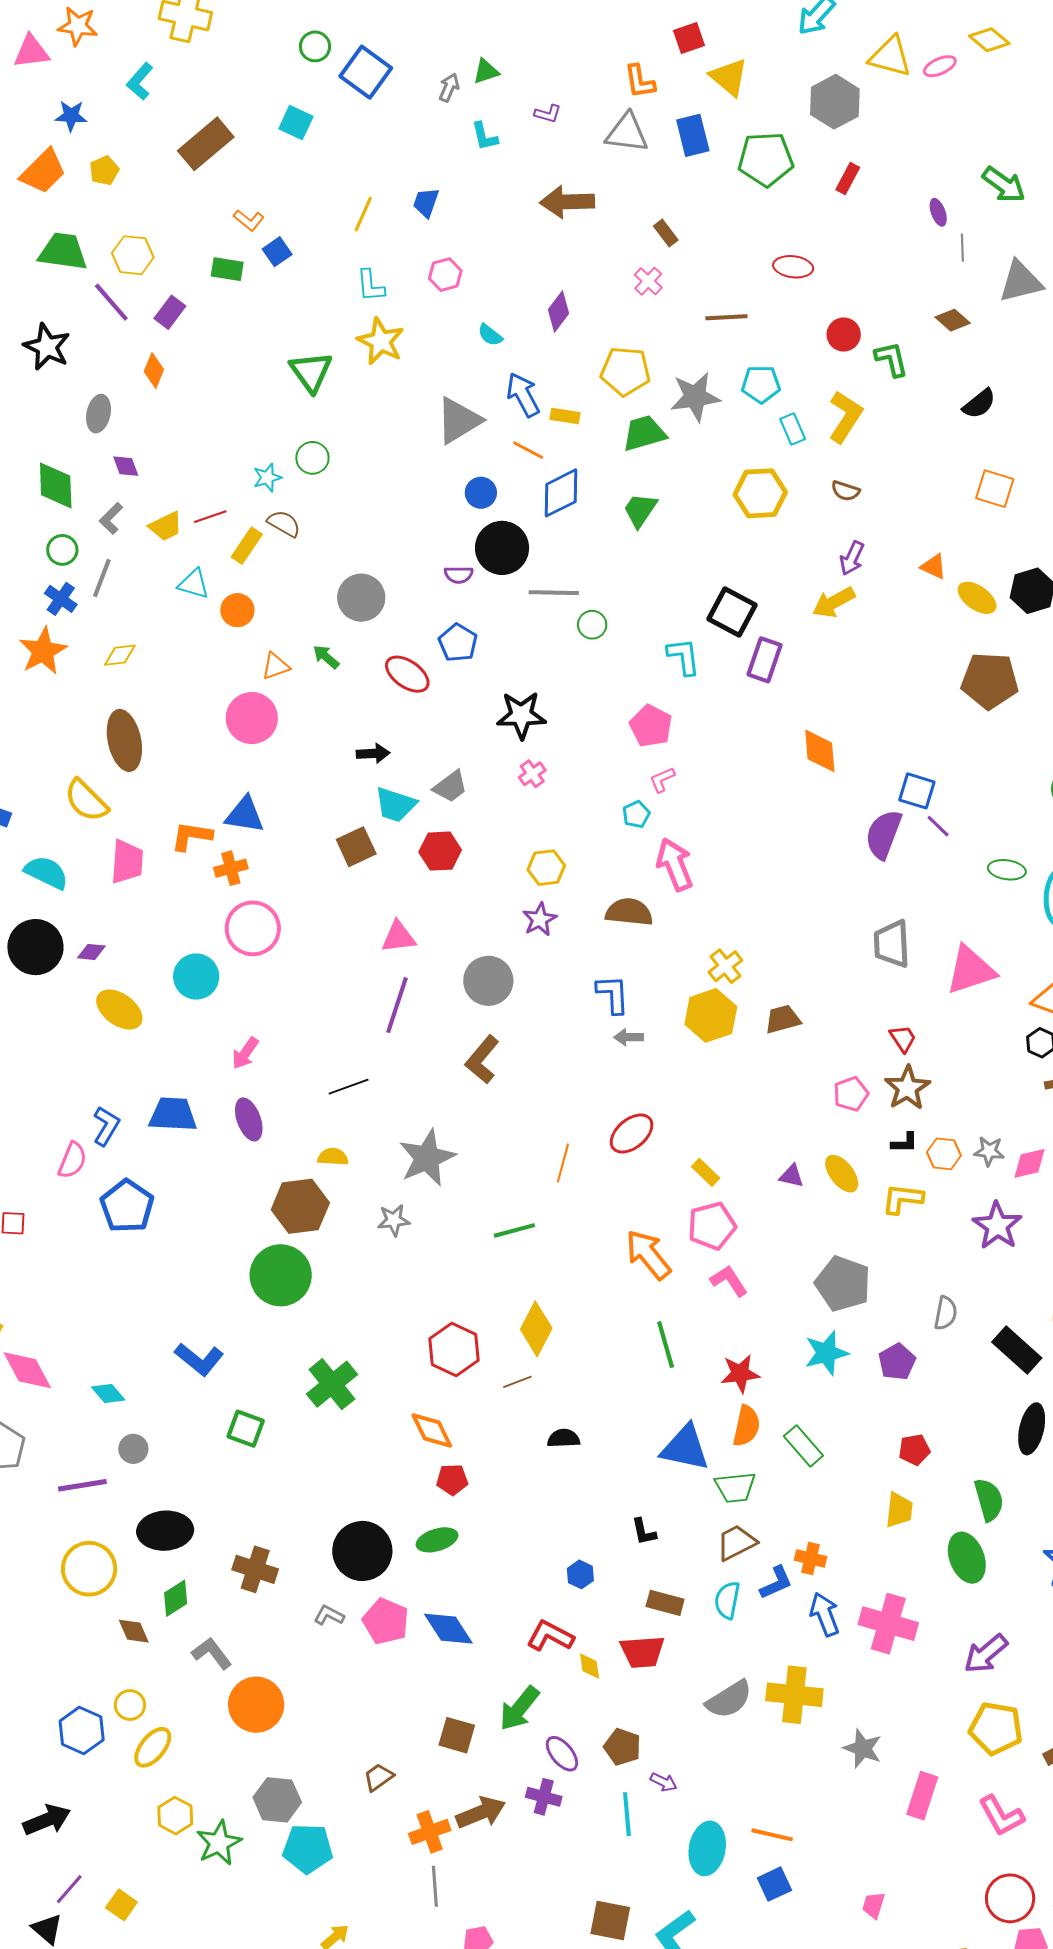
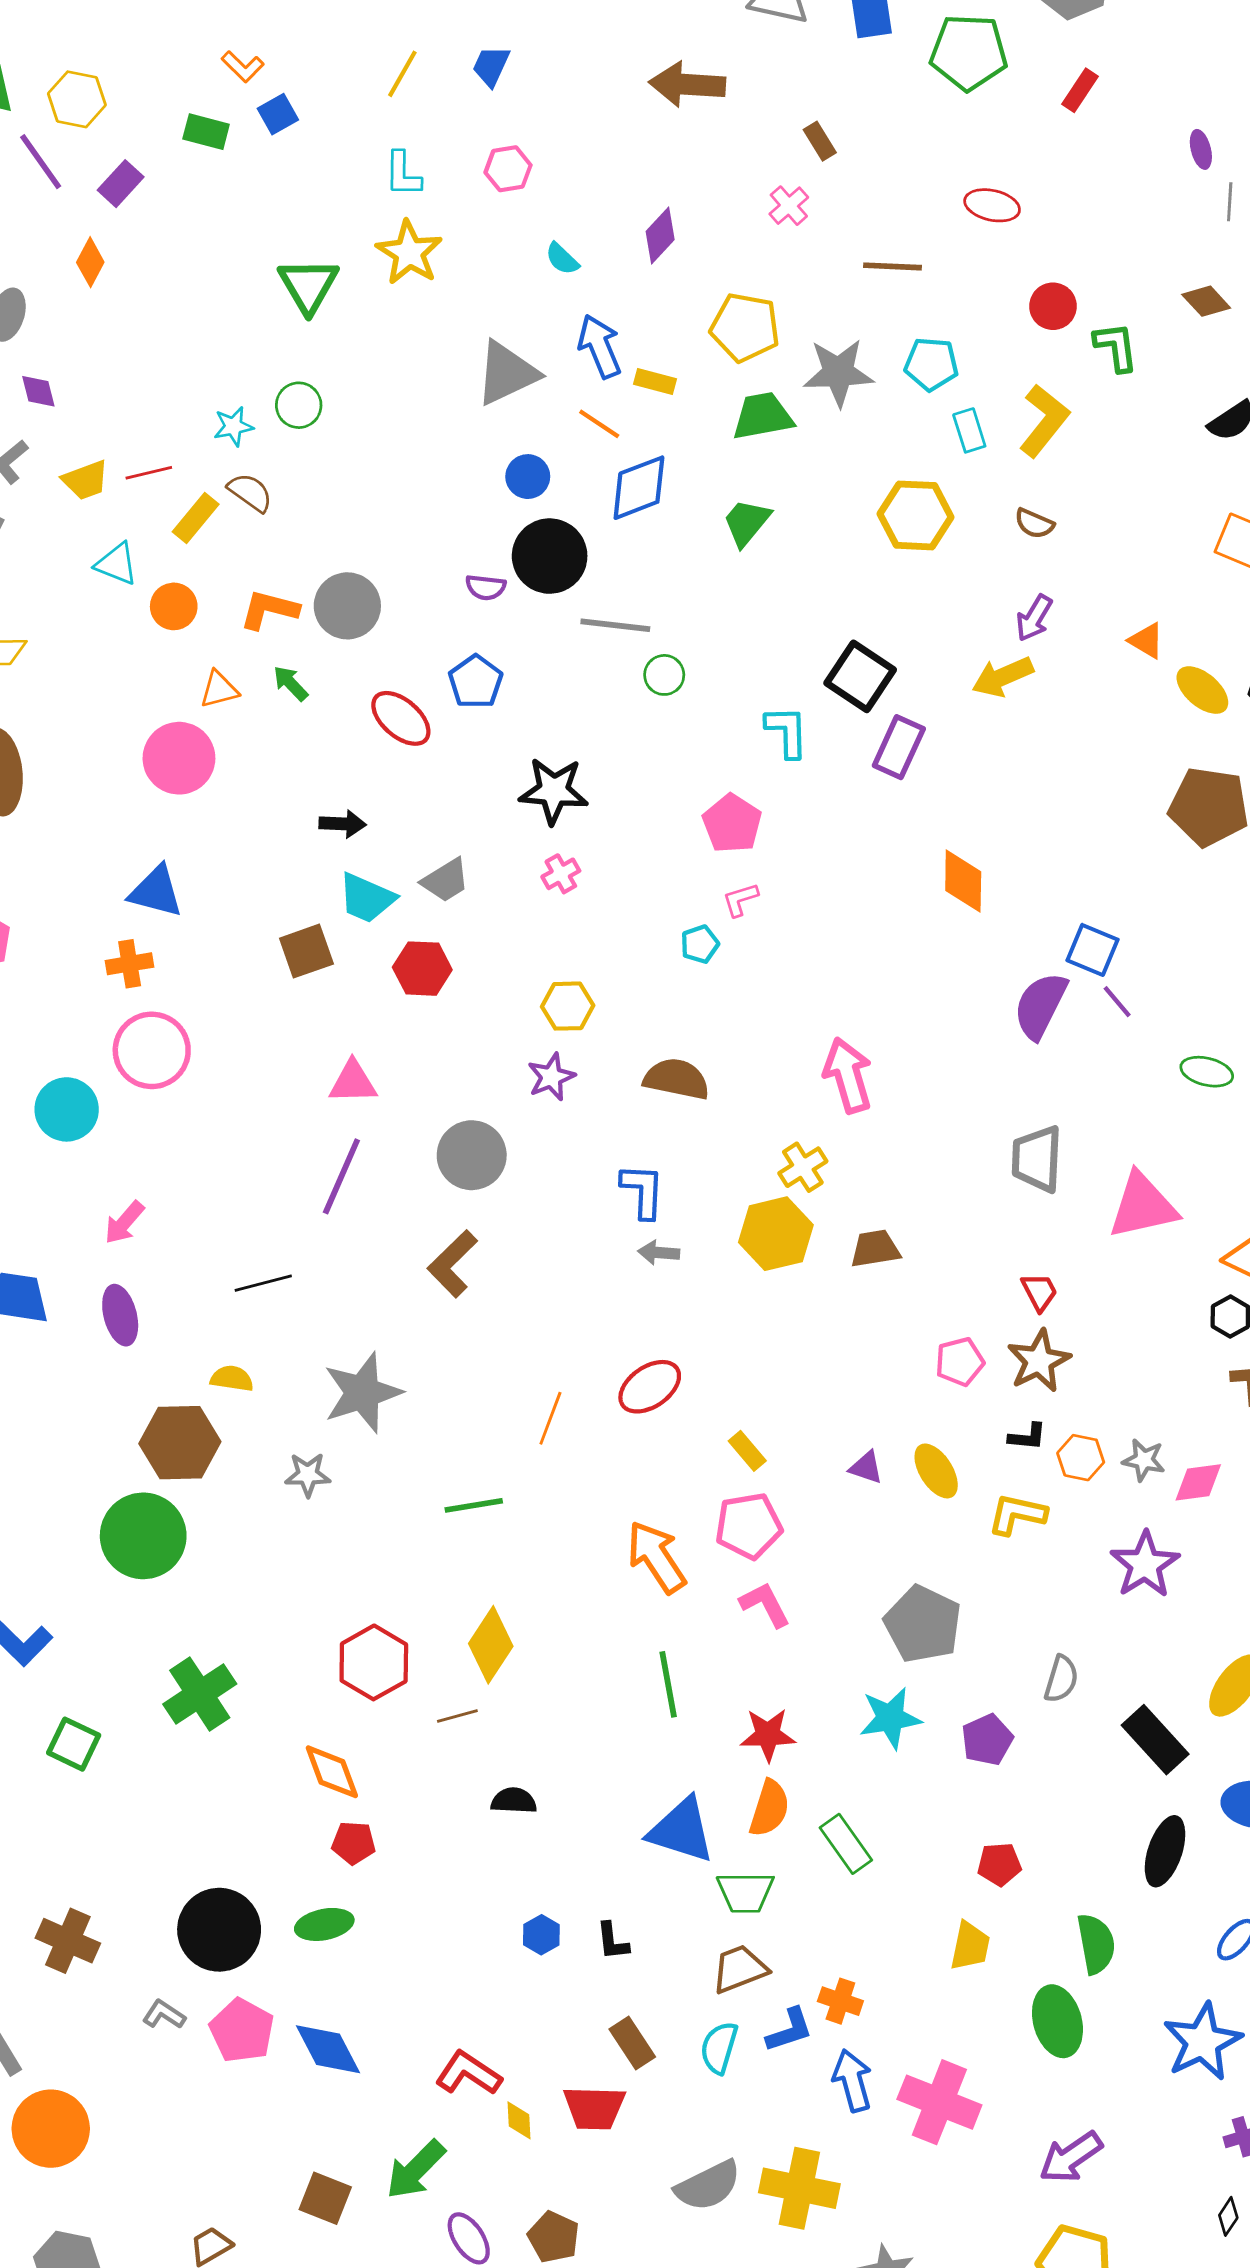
orange L-shape: (192, 836) -> (269, 610), moved
pink arrow: (675, 864) -> (848, 1075), moved
blue hexagon: (580, 1574) -> (541, 1935), moved
brown rectangle: (665, 1603) -> (632, 2043), turned 36

